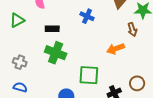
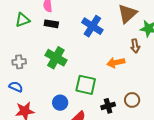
blue cross: (87, 16) -> (92, 26), size x1.5
black rectangle: (52, 29) -> (51, 24), moved
gray cross: (20, 62) -> (19, 62), turned -32

